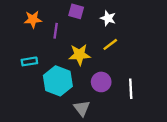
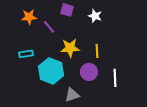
purple line: (56, 31) -> (49, 27), turned -48
yellow line: (110, 44) -> (97, 51), moved, turned -56
gray triangle: (82, 108) -> (72, 95), turned 49

